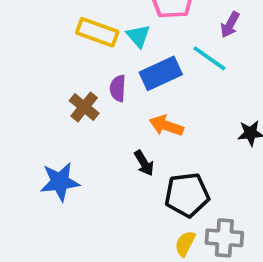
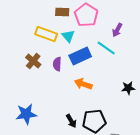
brown cross: (84, 107) -> (33, 61), moved
black arrow: (144, 163) -> (71, 121), moved

